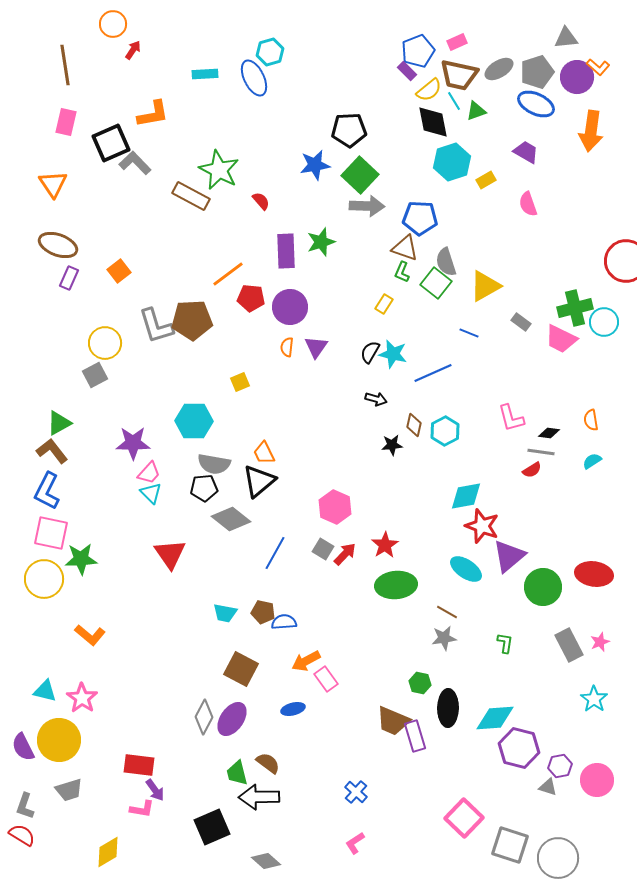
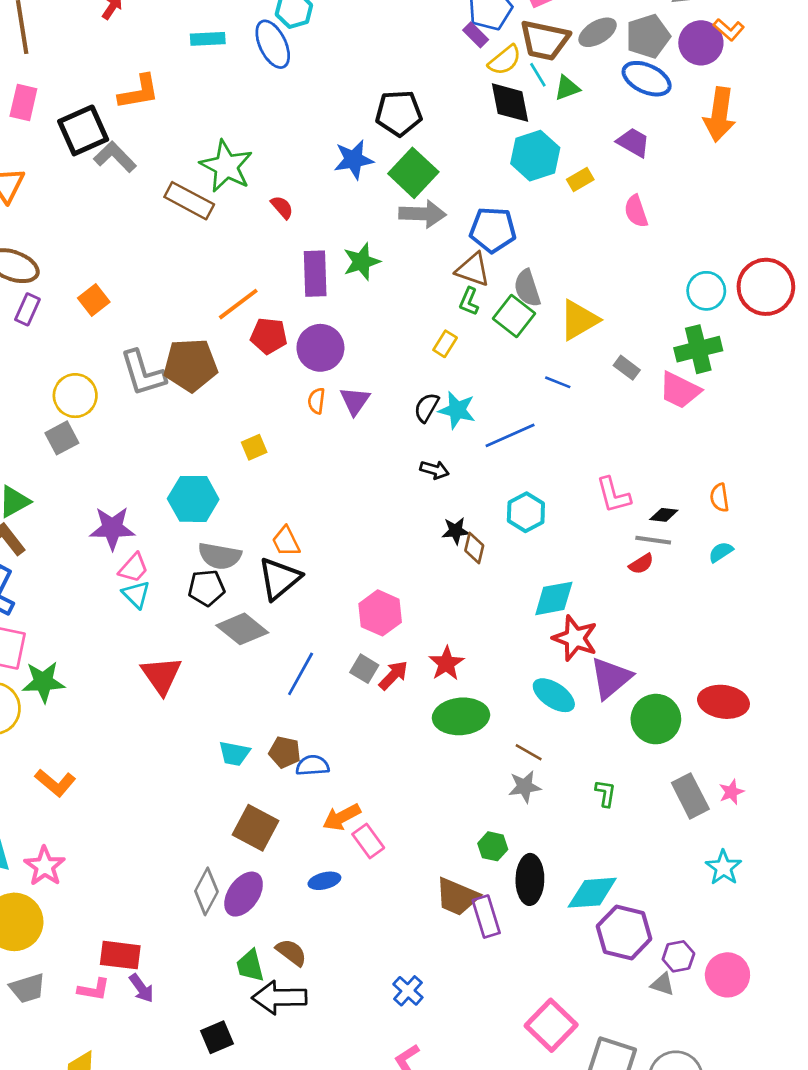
cyan circle: (604, 322) -> (706, 291), moved
brown diamond: (414, 425) -> (474, 548), moved
pink L-shape: (142, 809) -> (94, 990), moved
black square: (212, 827) -> (217, 1037), size x0.7

